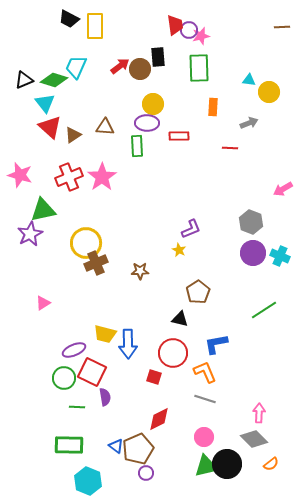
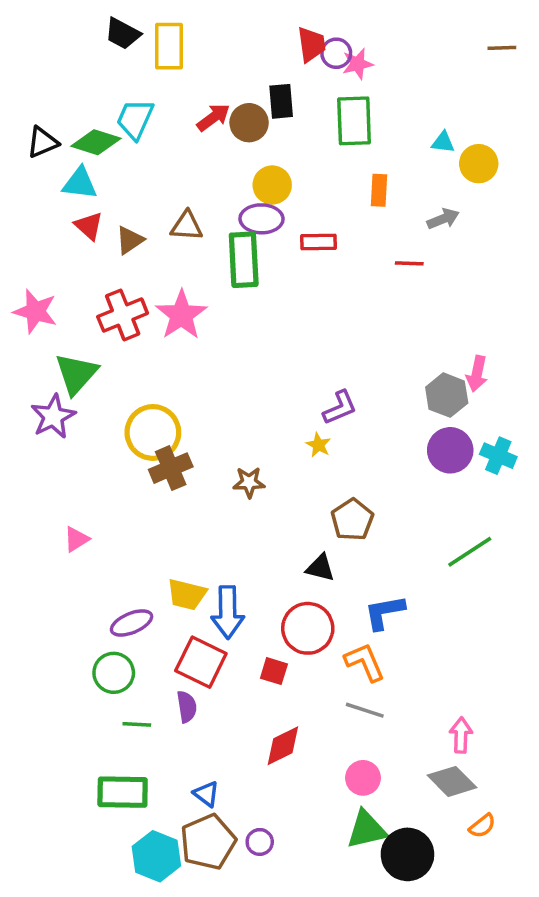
cyan triangle: (45, 103) -> (80, 183), turned -45
red triangle: (50, 127) -> (89, 226), size x0.7
green rectangle: (137, 146) -> (244, 260), size x1.4
pink arrow: (283, 189) -> (477, 374), moved, turned -48
green triangle: (43, 210) -> (76, 374), turned -36
red square: (92, 372) -> (201, 662), moved
brown pentagon: (138, 449) -> (208, 842), moved
black circle: (227, 464) -> (407, 854), moved

